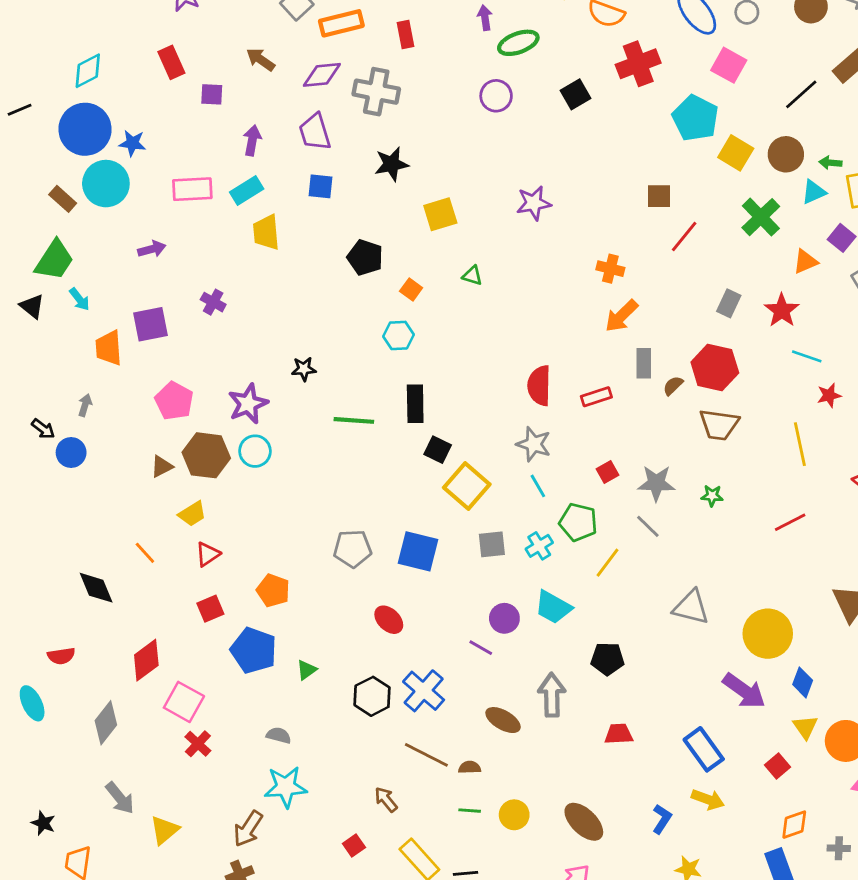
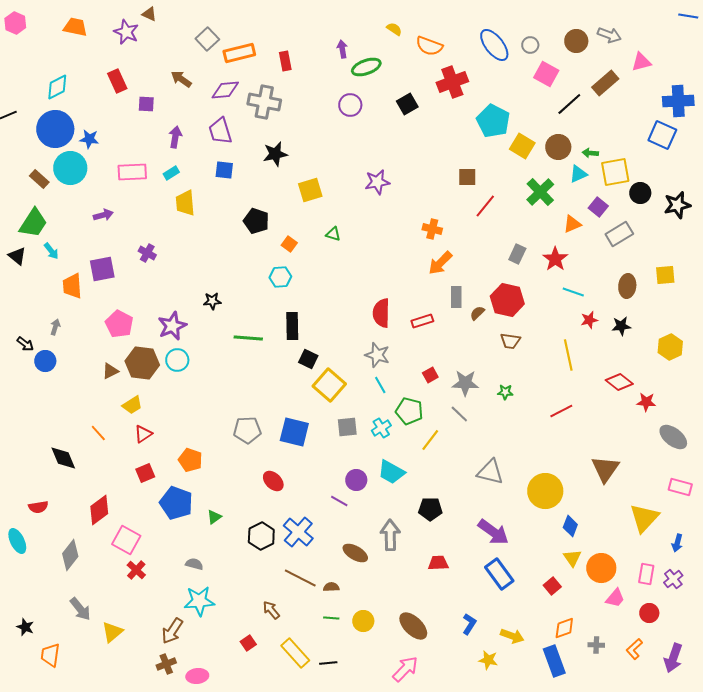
pink square: (729, 65) -> (546, 74), moved
cyan rectangle: (247, 191) -> (171, 173), size x0.7
brown trapezoid: (719, 425) -> (510, 341), size x0.7
purple arrow: (744, 691) -> (493, 532), moved
yellow arrow: (708, 799) -> (512, 636), moved

